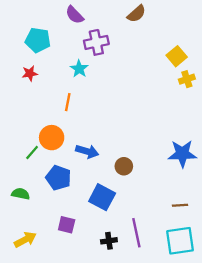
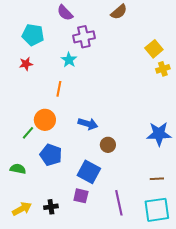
blue arrow: (87, 151) -> (88, 124), moved
purple square: (67, 225) -> (81, 196), moved
black cross: (109, 241) -> (51, 207), moved

